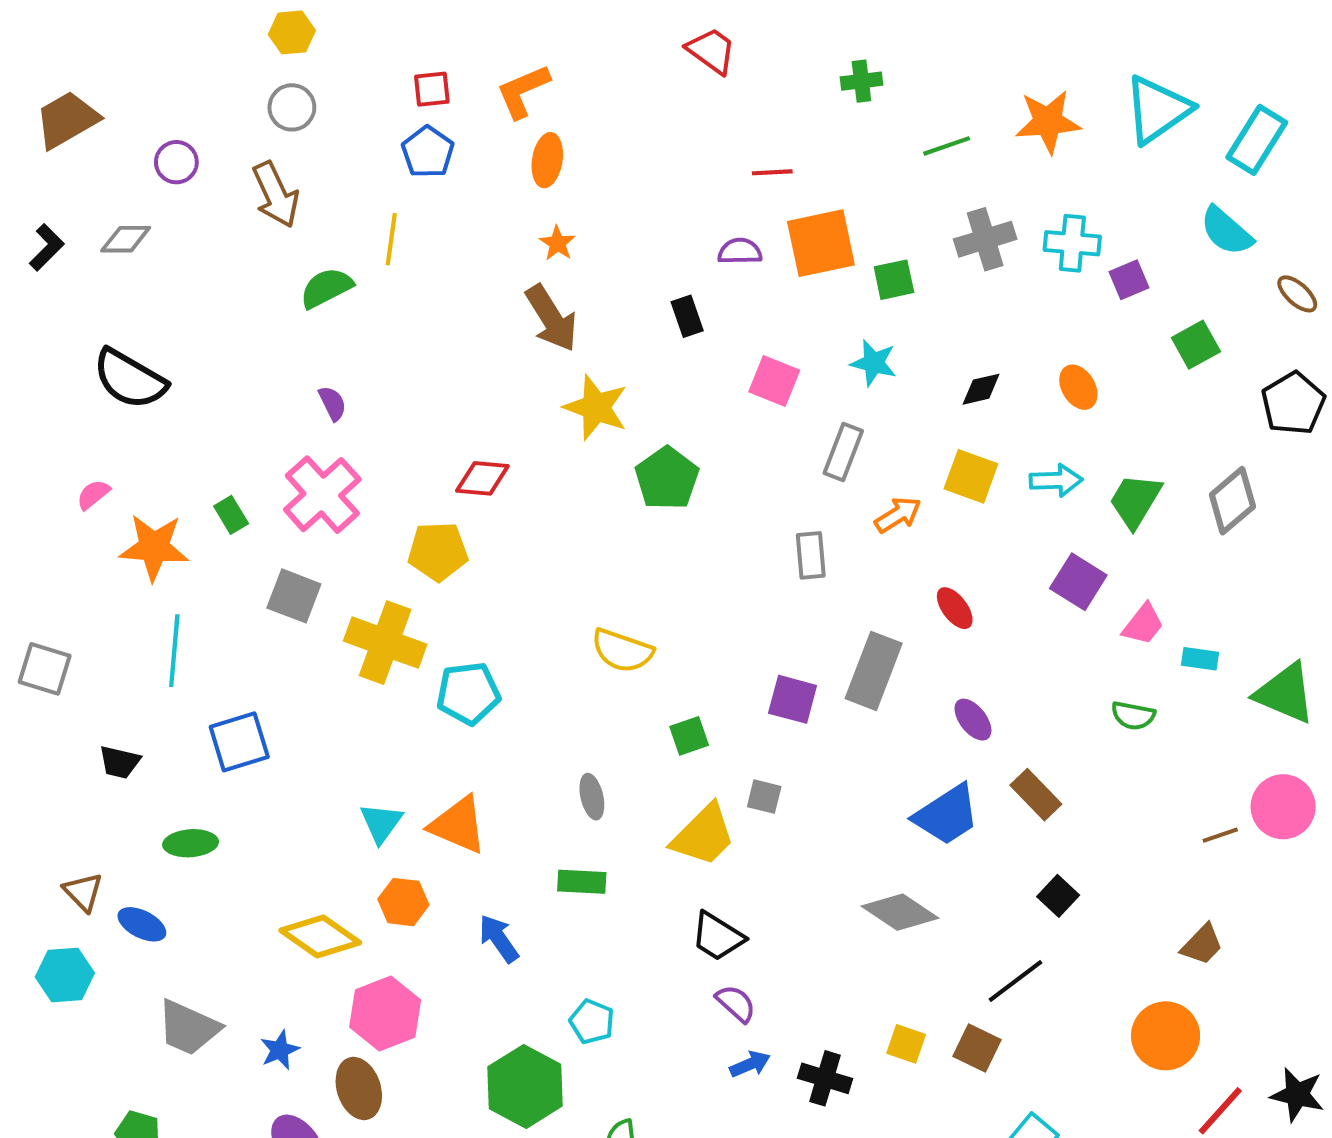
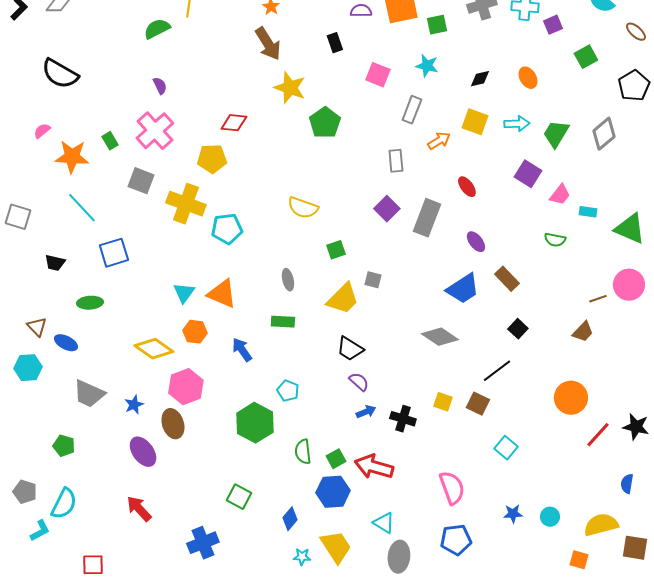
cyan line: (174, 651) -> (82, 208), turned -48
purple square: (793, 699) -> (387, 209), moved, turned 30
brown trapezoid: (1202, 945) -> (583, 332), moved

